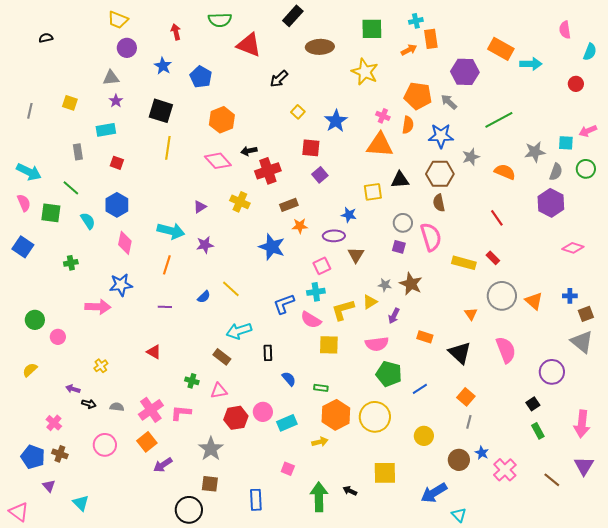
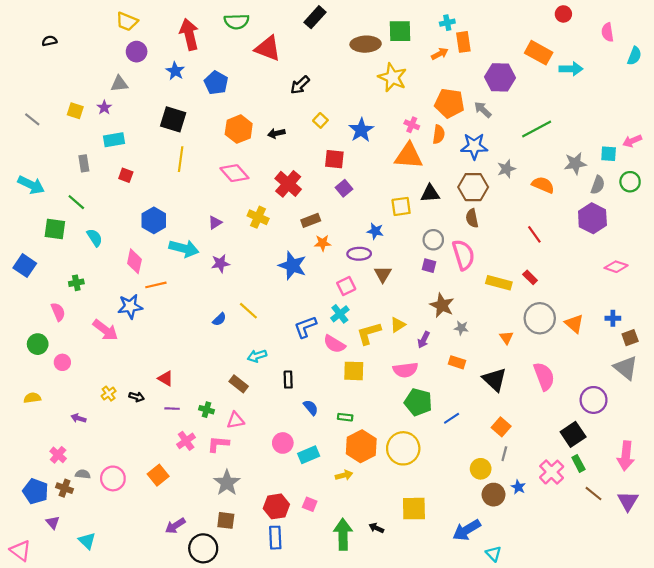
red arrow: (176, 32) -> (189, 34), size x1.8
brown ellipse: (320, 47) -> (366, 44), moved
red circle: (576, 84) -> (563, 14), moved
purple star: (116, 101) -> (104, 108), moved
gray line: (30, 111) -> (32, 119), turned -63
black arrow: (249, 151) -> (276, 133), moved
red cross: (268, 171) -> (288, 184), turned -30
pink semicircle: (24, 203) -> (58, 312), moved
blue hexagon: (117, 205) -> (154, 220), moved
orange line: (167, 265) -> (156, 285), moved, turned 60
gray star: (385, 285) -> (461, 328), moved
cyan cross: (316, 292) -> (340, 314), turned -30
pink arrow: (98, 307) -> (105, 330), turned 35
purple line: (165, 307) -> (172, 409), moved
cyan arrow: (239, 331) -> (257, 356), size x0.7
yellow semicircle: (30, 370) -> (32, 398), turned 35
black arrow: (89, 404) -> (137, 397), moved
black square: (533, 404) -> (573, 434), size x1.6
gray semicircle: (117, 407) -> (83, 474), moved
pink cross: (151, 410) -> (186, 441), moved, size x0.7
pink L-shape: (181, 413) -> (218, 444), moved
red hexagon: (236, 418) -> (276, 506), moved
yellow circle: (424, 436) -> (481, 469), moved
purple arrow: (163, 465) -> (175, 526), moved
pink cross: (505, 470) -> (552, 472), moved
brown line: (552, 480) -> (594, 494), moved

